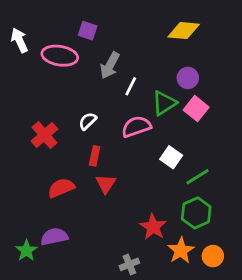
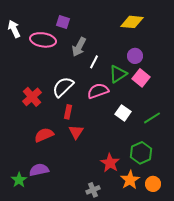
white semicircle: (88, 121) -> (63, 87), size x1.6
green line: (198, 177) -> (152, 118), moved

